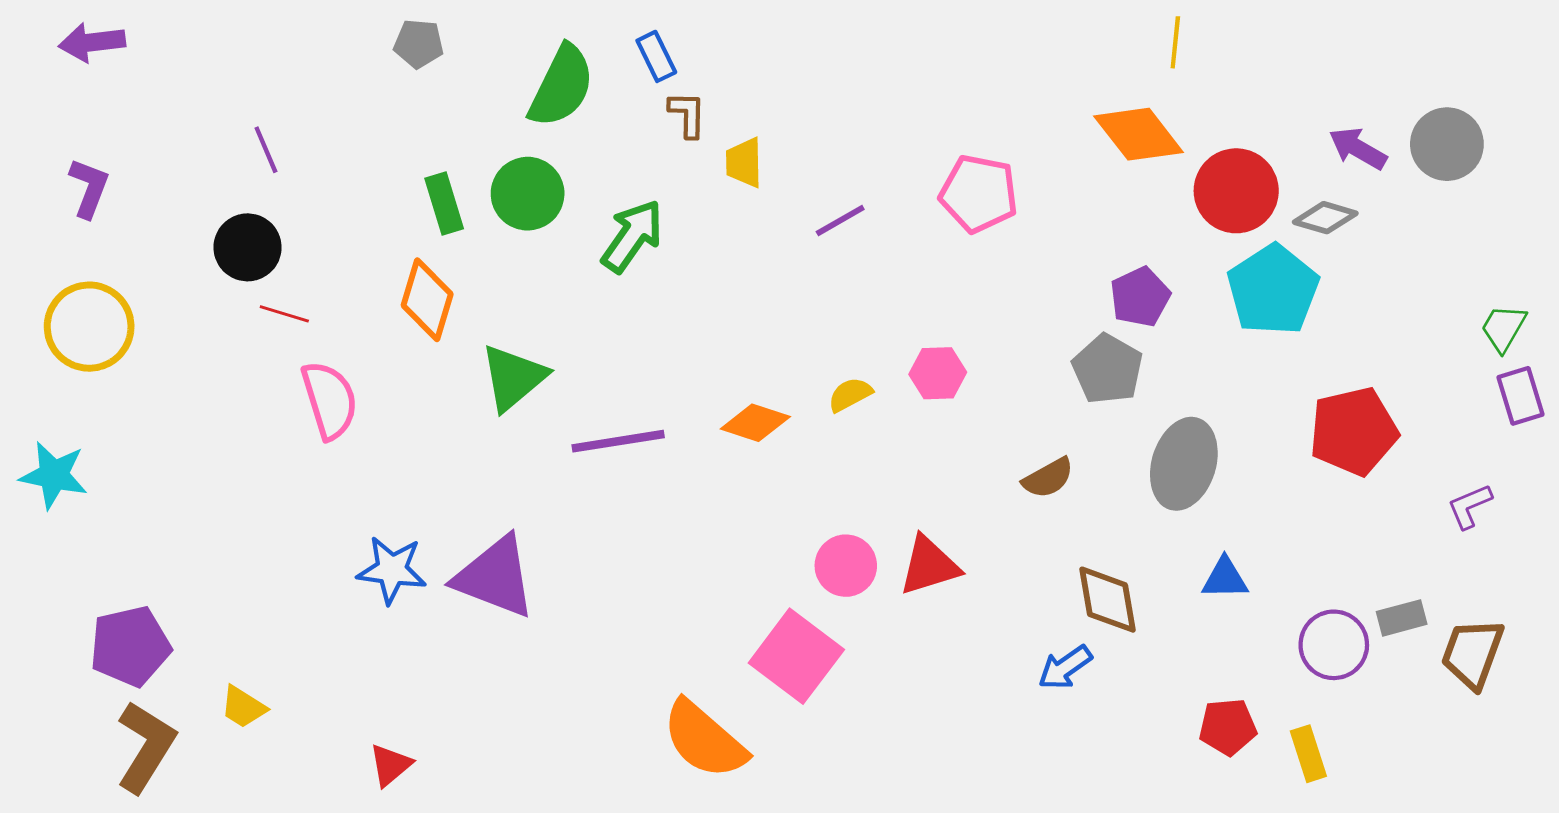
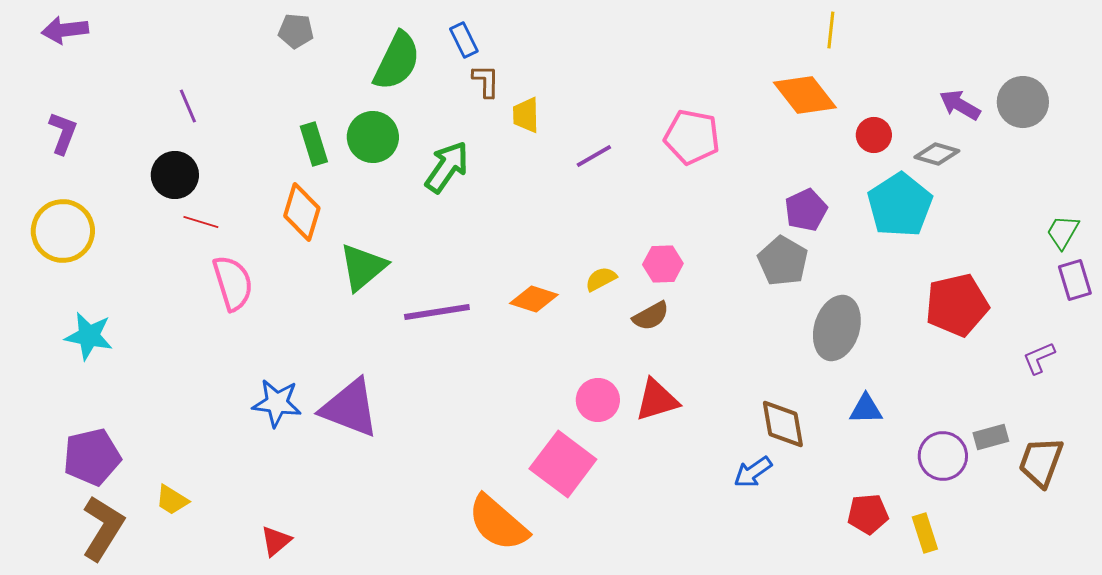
red circle: (1236, 191) -> (874, 135), size x0.6
cyan star: (54, 475) -> (89, 336), moved
brown semicircle: (1048, 478) -> (651, 316), moved

